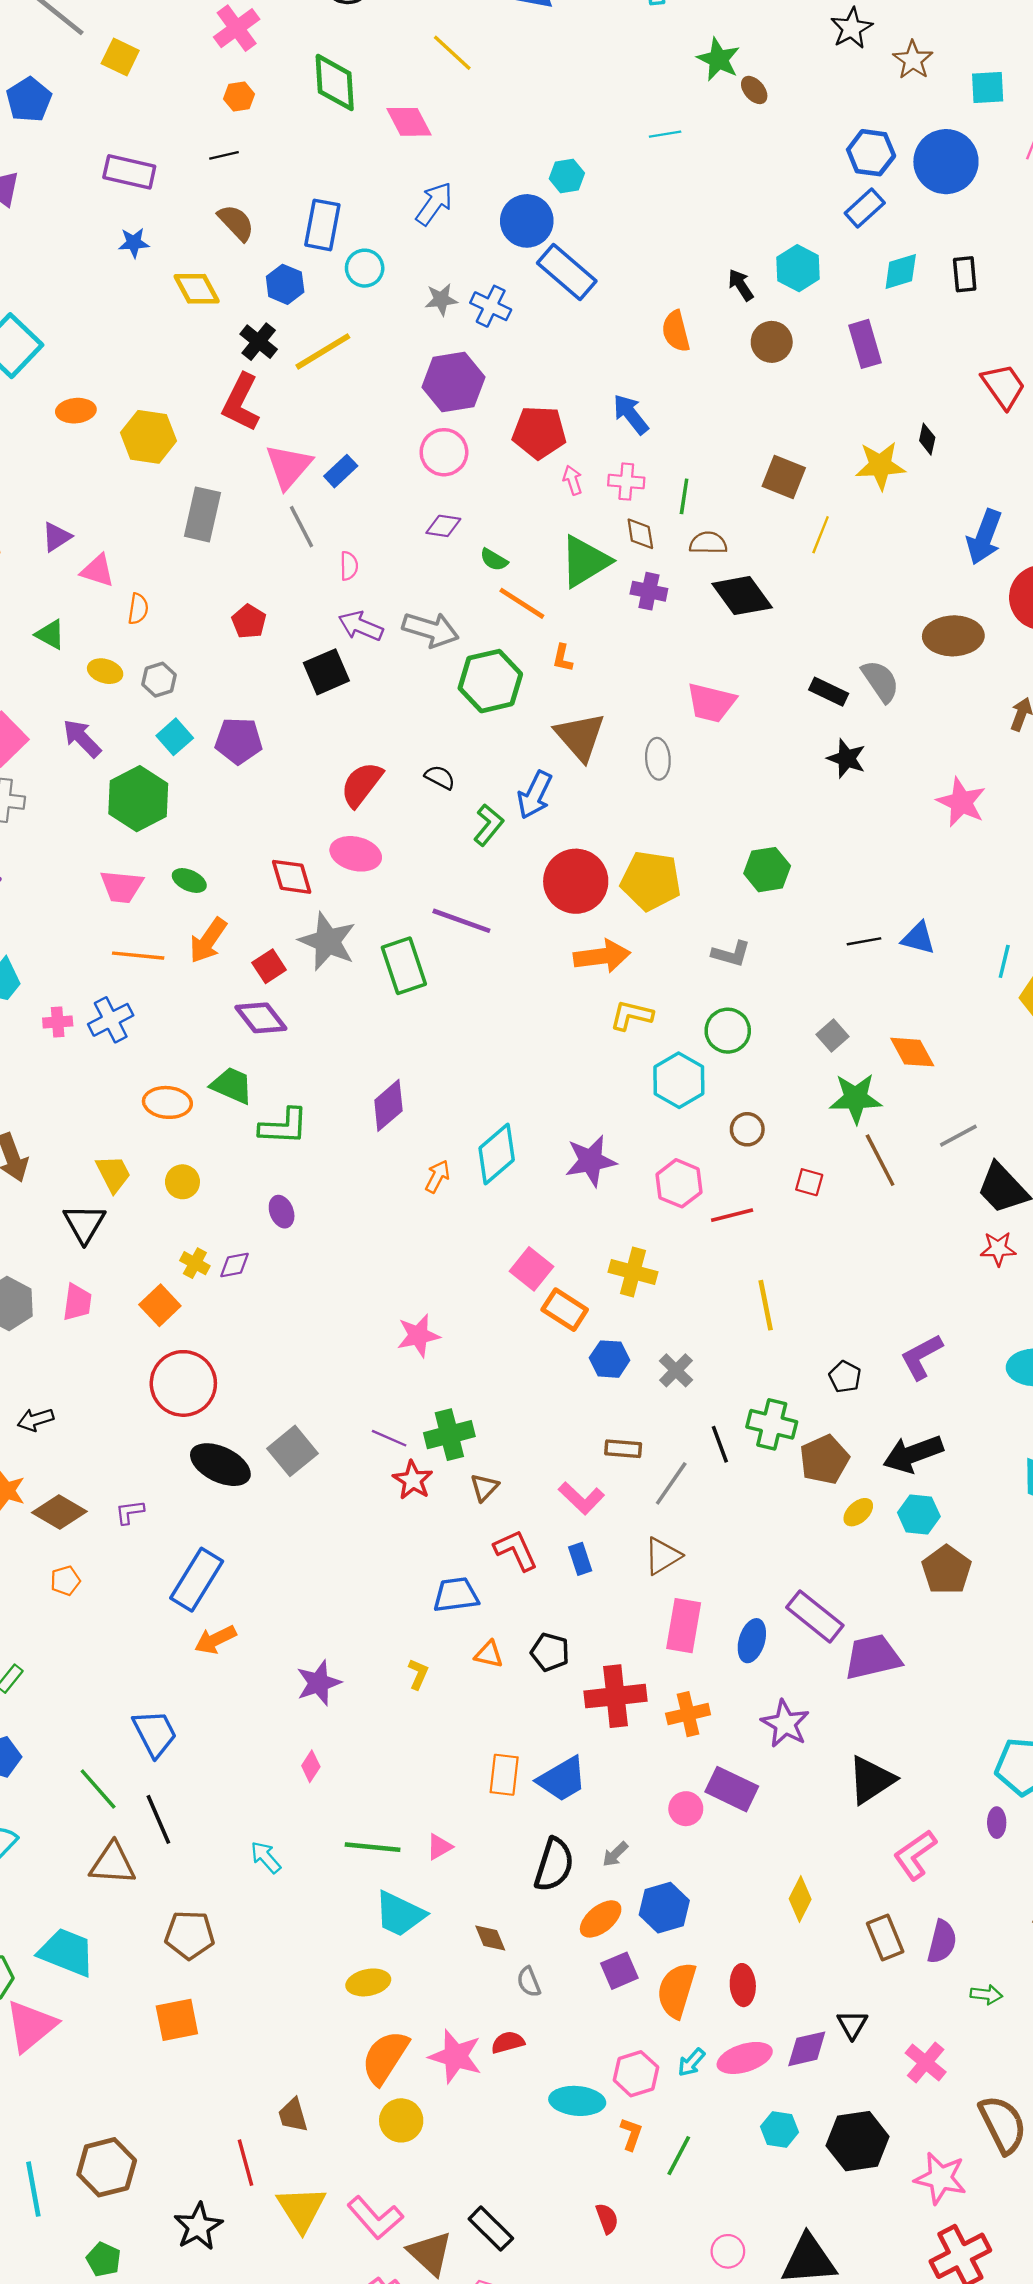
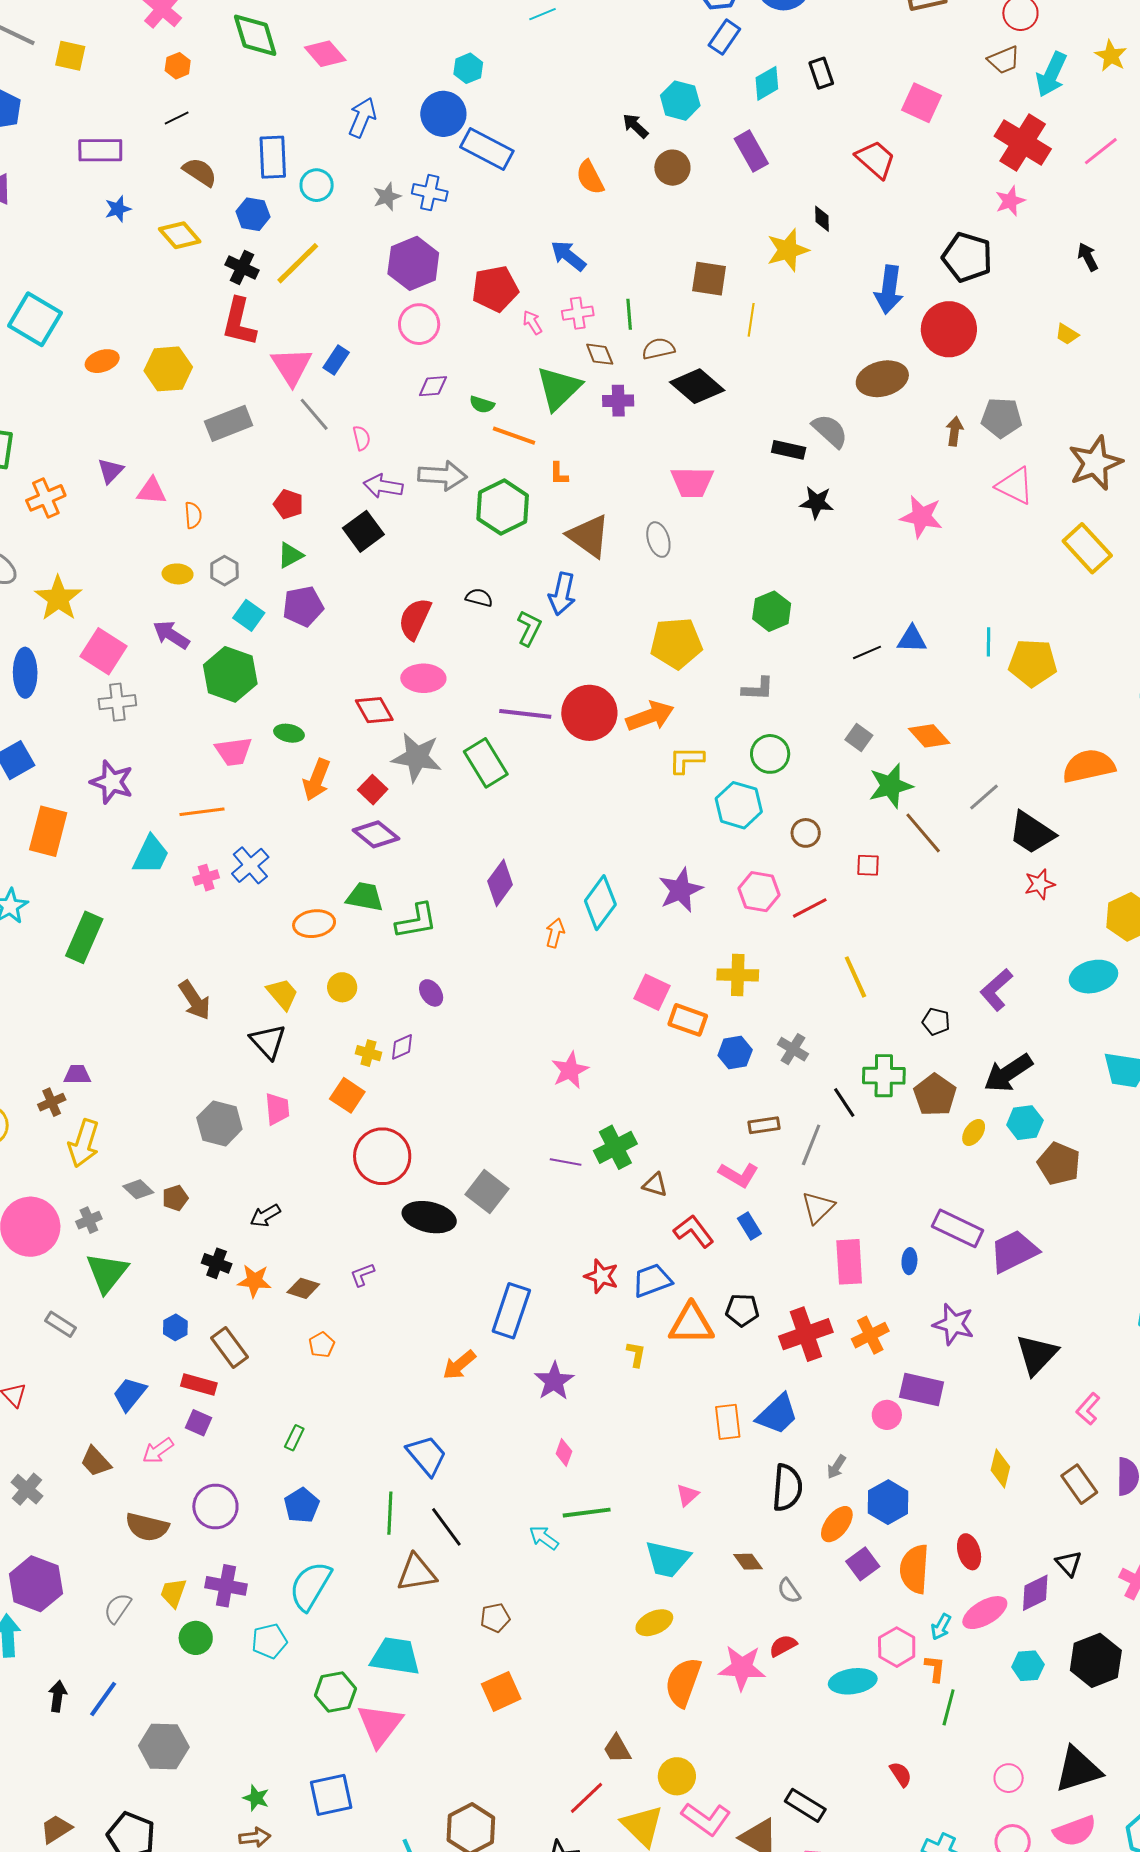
gray rectangle: (202, 514) -> (229, 423), turned 69
green triangle: (50, 634) -> (290, 555), moved, turned -44
red circle: (576, 881) -> (589, 713), moved
orange line: (138, 956) -> (202, 812), moved
red star: (413, 1480) -> (601, 1276), moved
brown triangle: (484, 1487) -> (655, 1185), turned -44
brown diamond: (59, 1512) -> (303, 1288), size x0.7
blue rectangle: (197, 1580) -> (511, 1311), moved
blue ellipse: (752, 1641) -> (909, 1261), size x0.7
orange triangle: (489, 1654) -> (691, 1324), size x1.8
green line: (98, 1789) -> (390, 1513), turned 57
green line: (373, 1847) -> (587, 1513), moved
pink L-shape: (915, 1855) -> (1088, 1409), size x0.7
brown pentagon: (190, 1935) -> (495, 1618), size x0.7
yellow circle: (401, 2120) -> (677, 1776), moved
orange L-shape: (631, 2134) -> (935, 1669), moved
red line: (246, 2163) -> (587, 1798), turned 75

